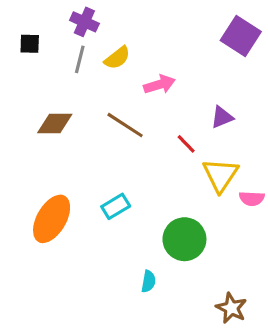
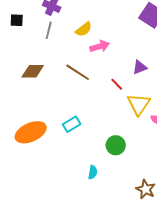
yellow semicircle: (117, 58) -> (84, 29), moved
orange ellipse: (52, 219) -> (31, 132), turned 36
green circle: (184, 239) -> (116, 145), size x0.7

